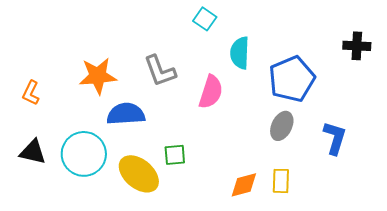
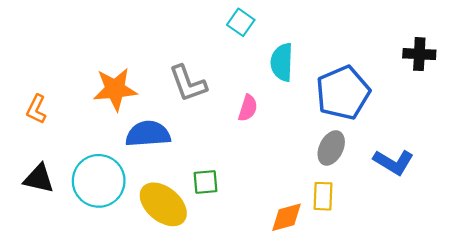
pink semicircle: (211, 92) -> (248, 108), size x0.7
blue L-shape: (335, 138) -> (393, 162), turned 104
yellow rectangle: (281, 181) -> (323, 196), moved

